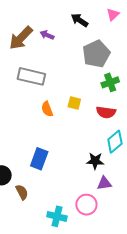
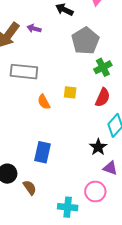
red semicircle: (106, 112) -> (103, 97), turned -66
black star: (95, 161) -> (98, 147), turned -30
purple triangle: (104, 183) -> (110, 168), turned 35

